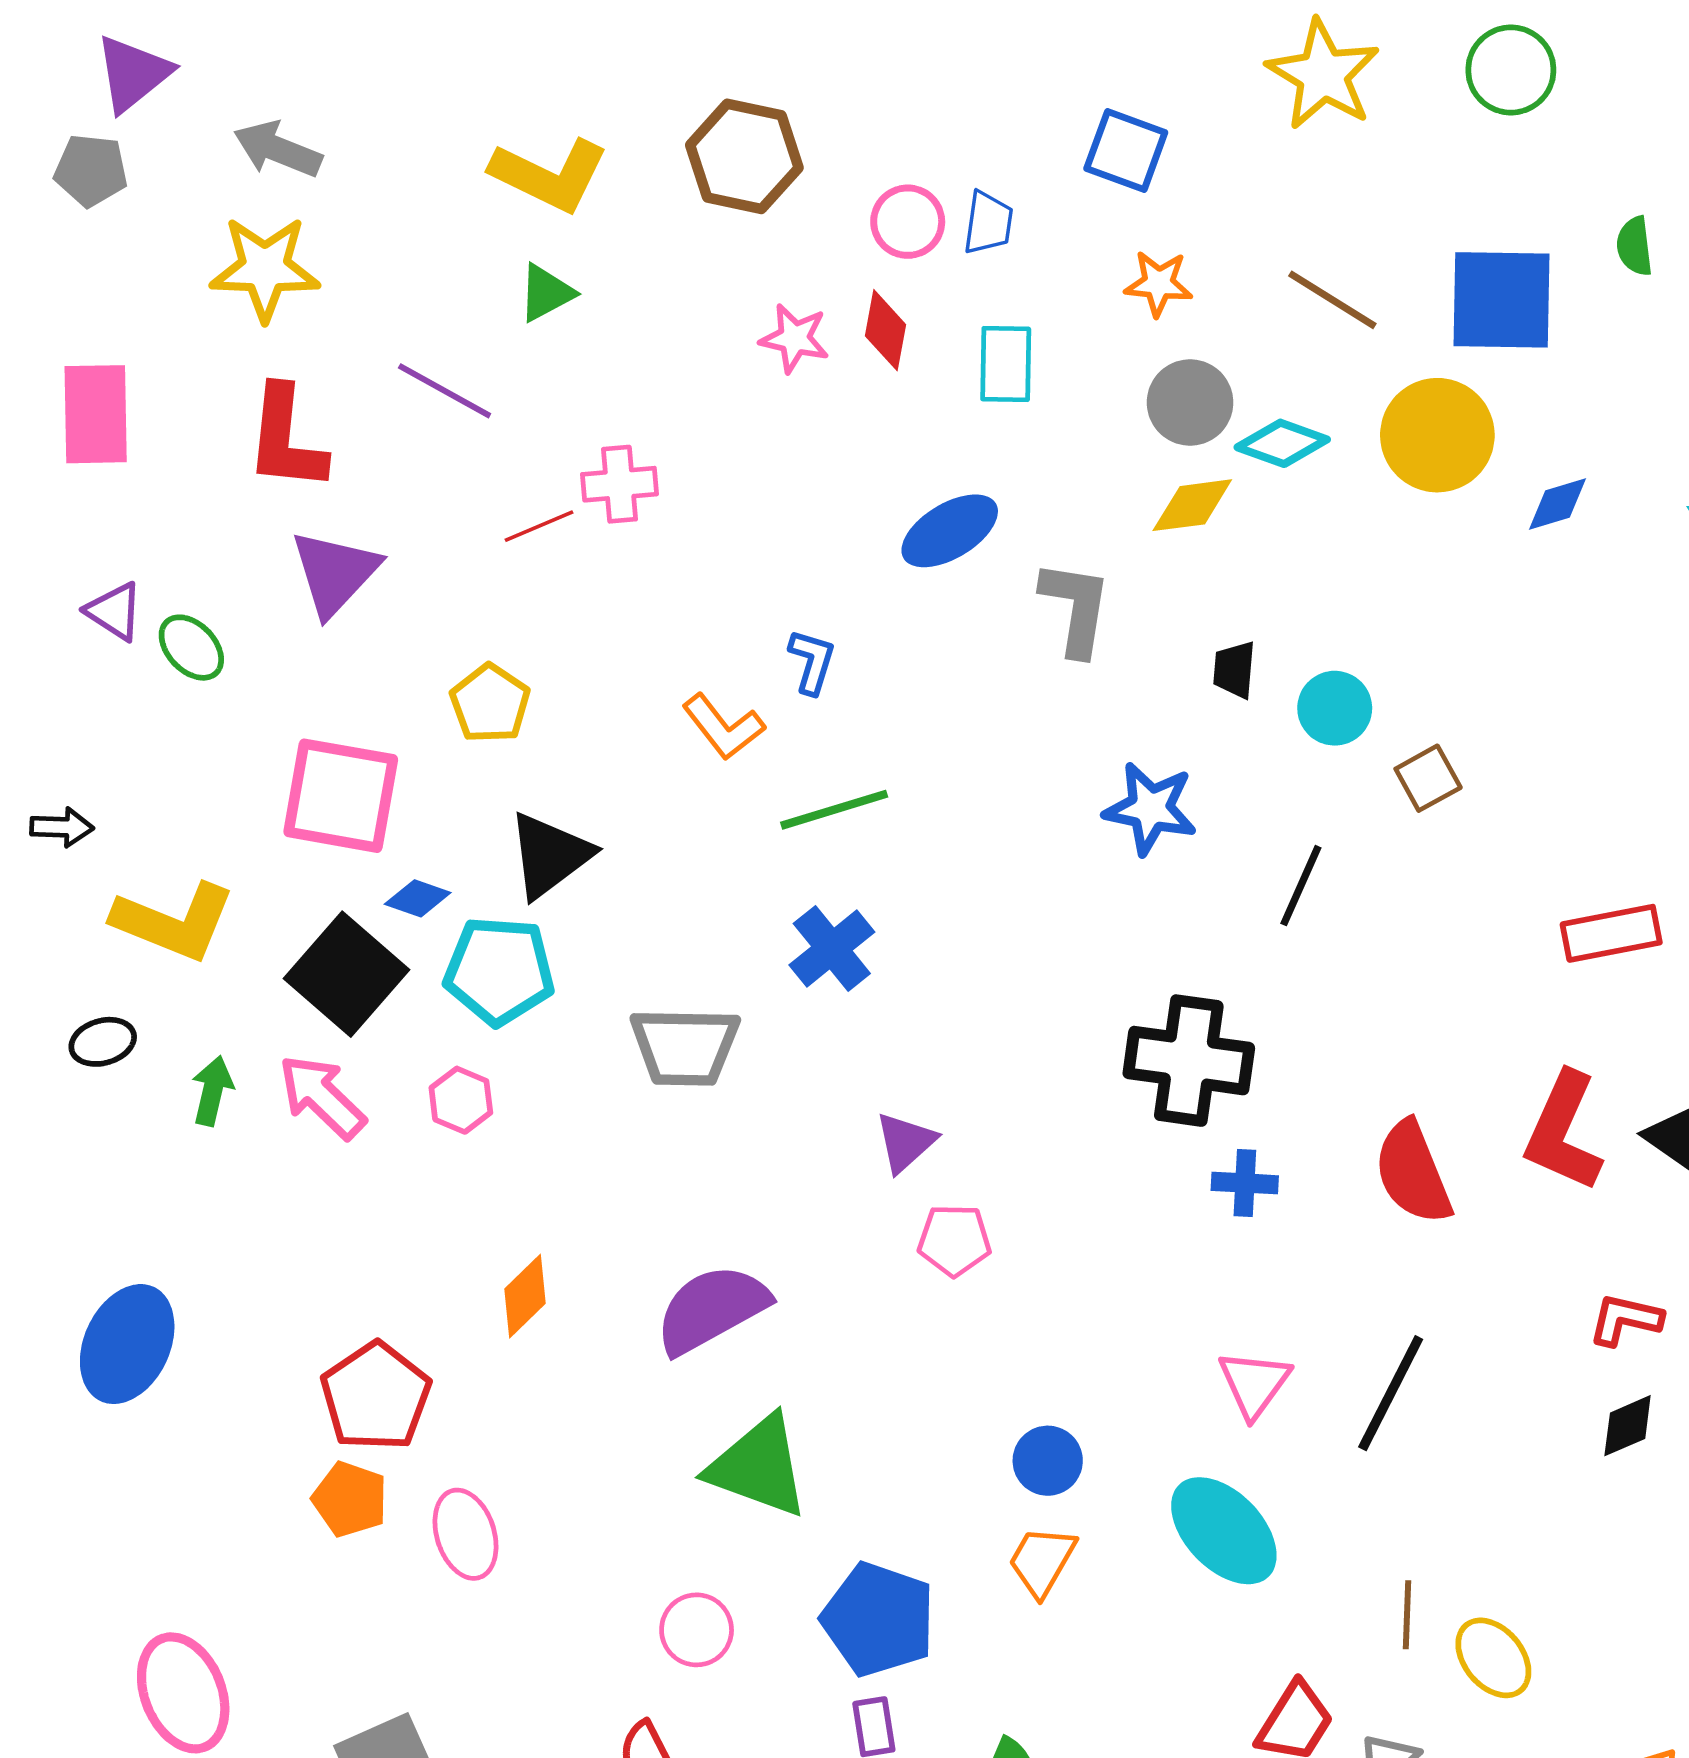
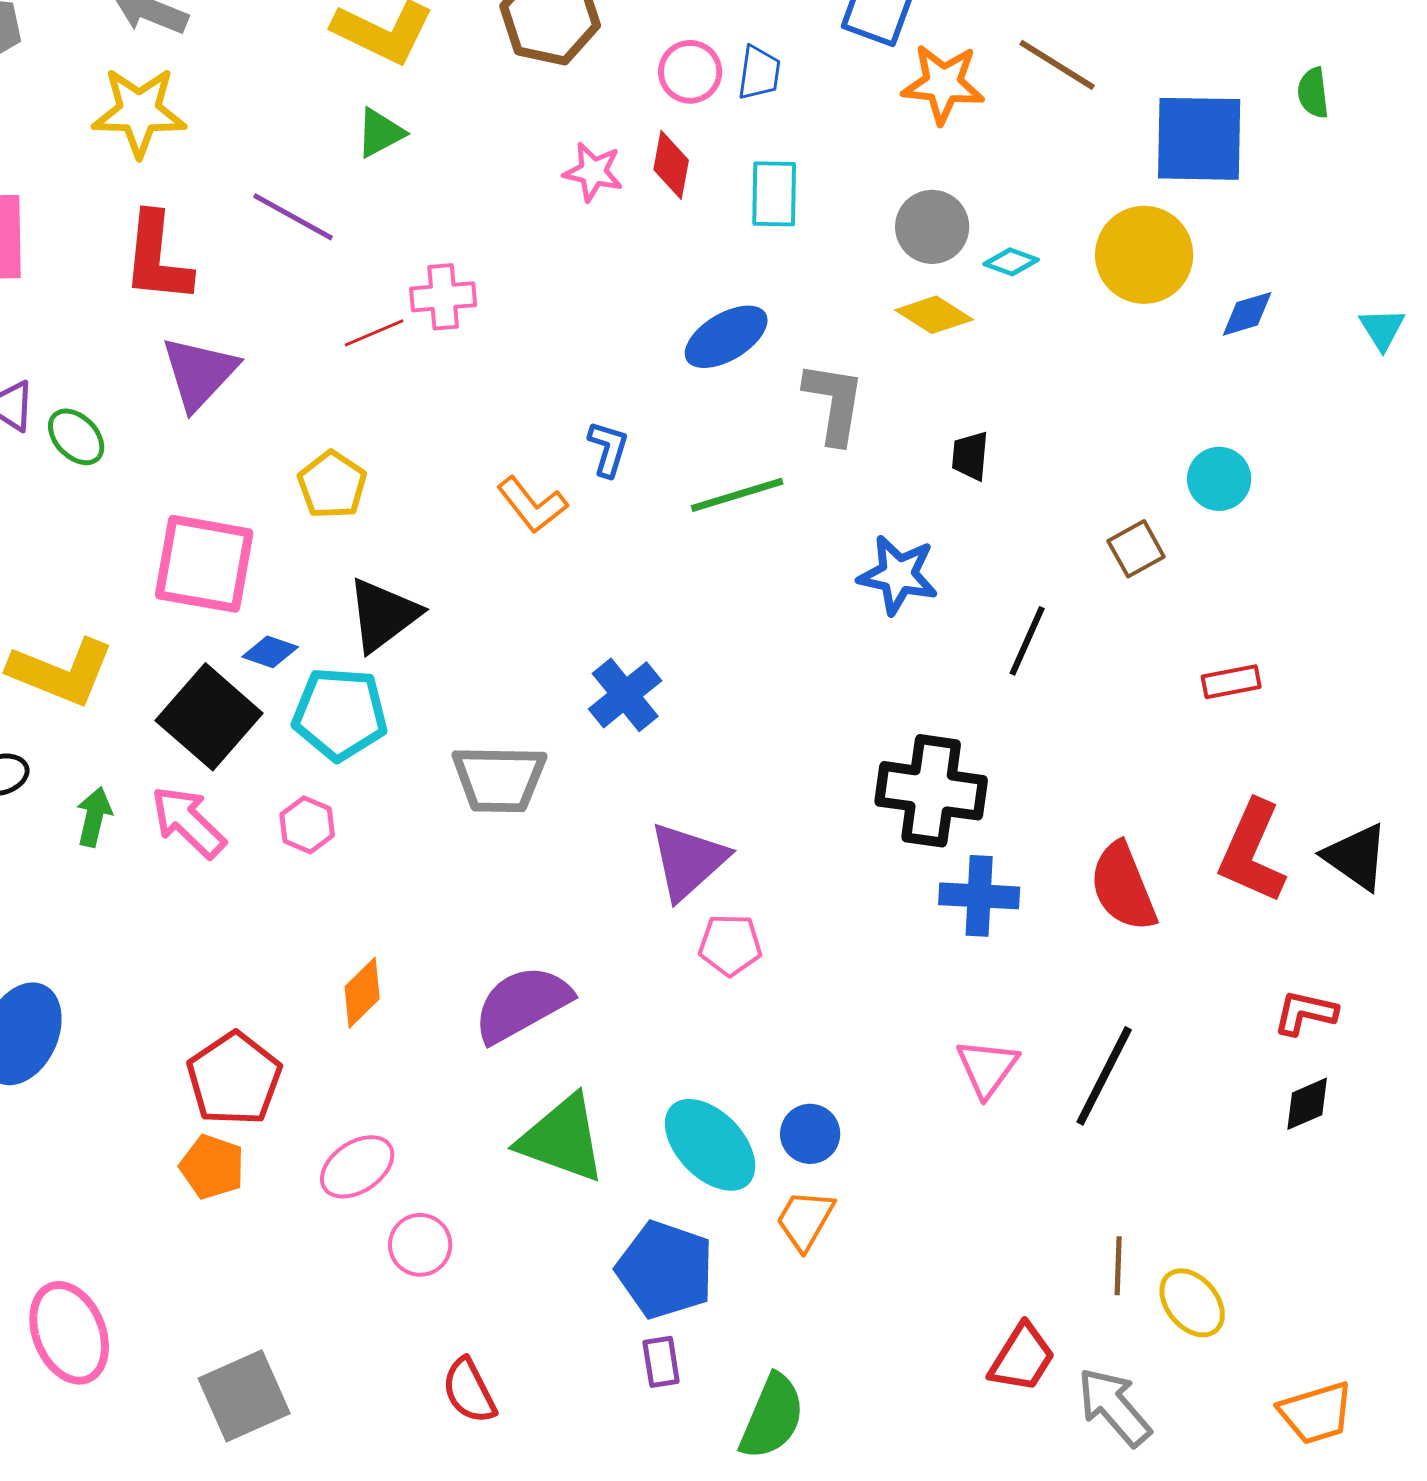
orange star: (1159, 284) -> (943, 84), moved, size x1.4
brown line: (1332, 300) -> (1057, 65), moved
cyan diamond: (1282, 443) -> (1011, 262), size x0.7
yellow diamond: (1192, 505) -> (934, 315), turned 40
cyan circle: (1335, 708) -> (1219, 479), moved
green line: (834, 810) -> (737, 495), moved
red rectangle: (1611, 933) -> (1231, 682), moved, size x0.7
purple triangle: (905, 1142) -> (688, 861), size x1.5
blue cross: (1245, 1183) -> (979, 896), size x1.4
cyan ellipse: (1224, 1531) -> (710, 1145), moved
pink ellipse: (466, 1534) -> (357, 1167), moved, turned 74
pink circle: (697, 1630) -> (420, 1245), moved

